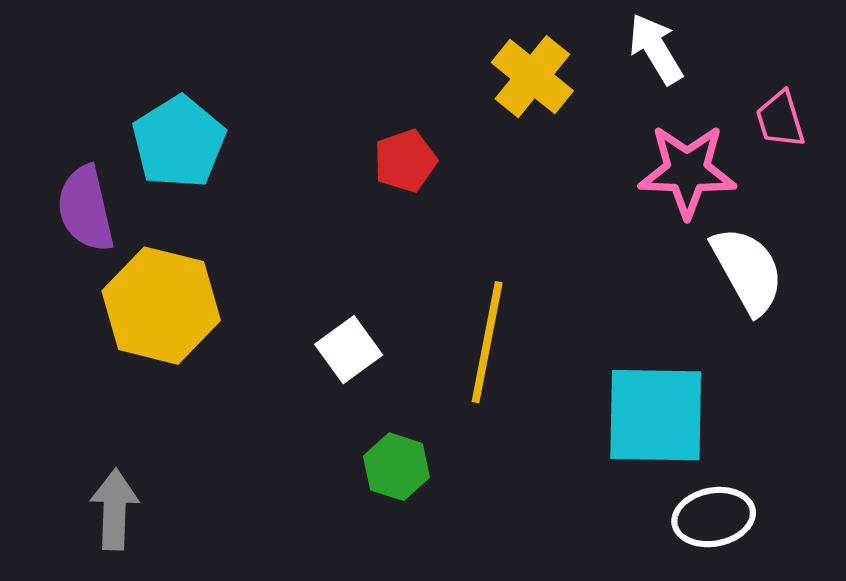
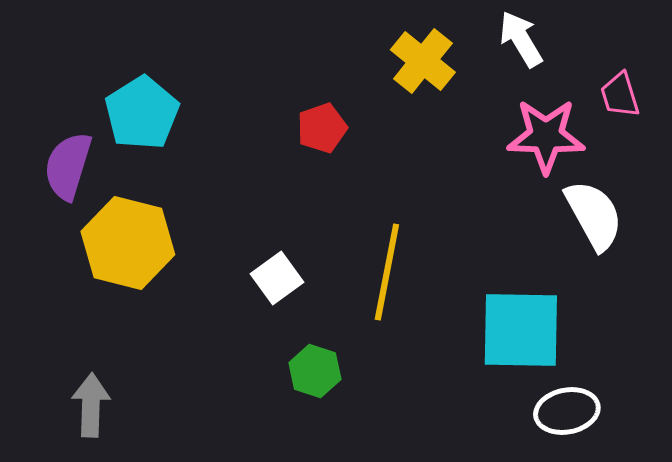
purple semicircle: (86, 209) -> (68, 166), turned 30

